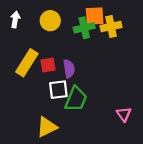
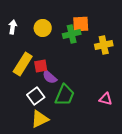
yellow cross: (111, 26) -> (104, 45), moved
purple semicircle: (69, 69) -> (50, 77), moved, turned 140
white square: (58, 90) -> (36, 96), moved, turned -30
pink triangle: (124, 114) -> (106, 99), moved, turned -40

